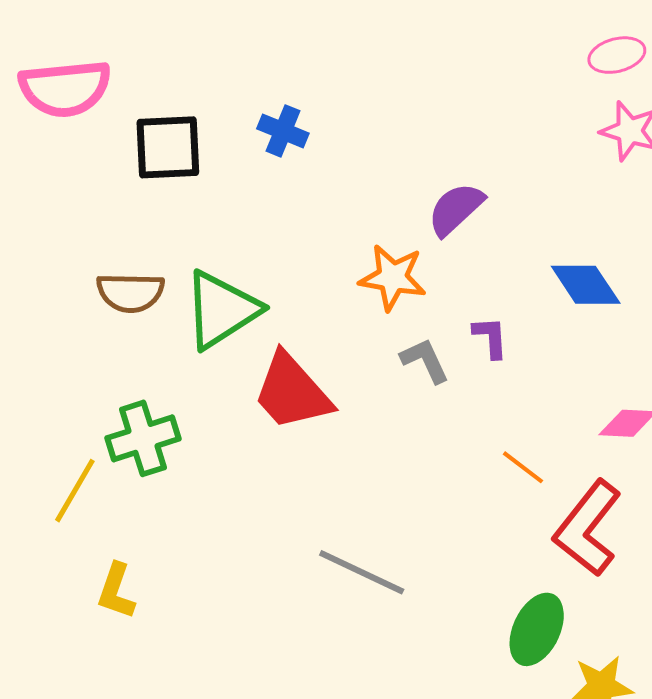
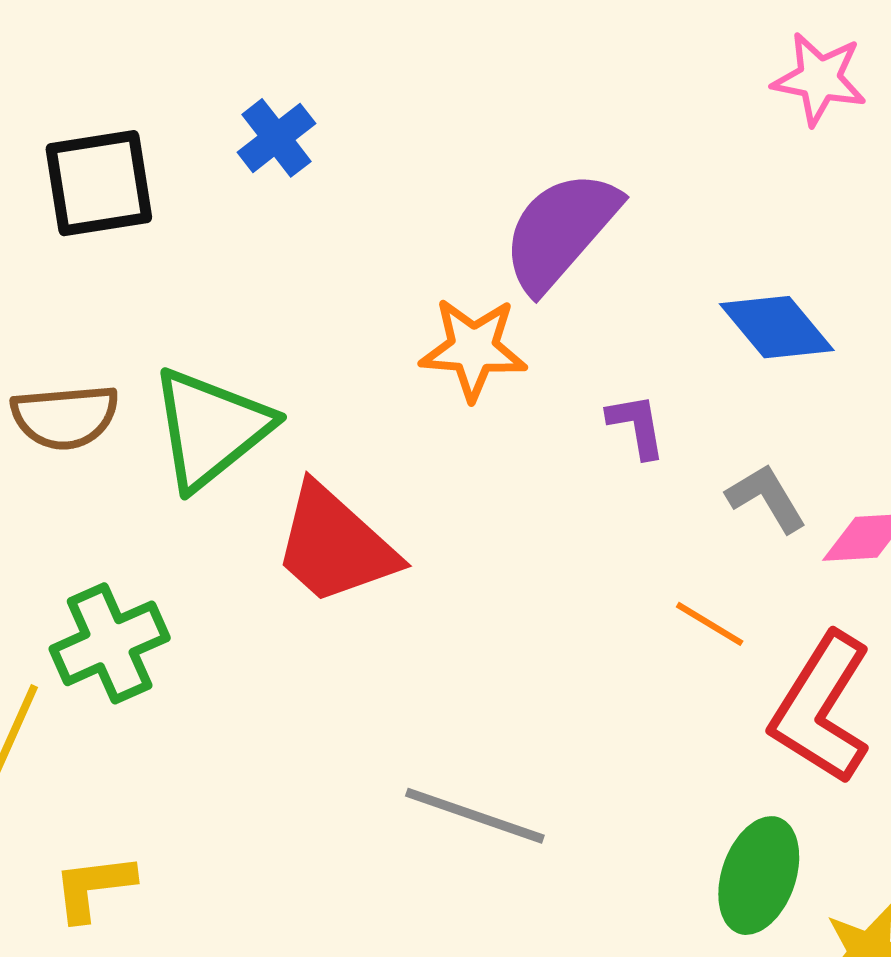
blue cross: (283, 131) -> (276, 138), turned 36
purple semicircle: (456, 209) -> (560, 231), size x1.4
gray L-shape: (425, 361) -> (766, 498), moved
yellow L-shape: (116, 591) -> (94, 887), turned 70

